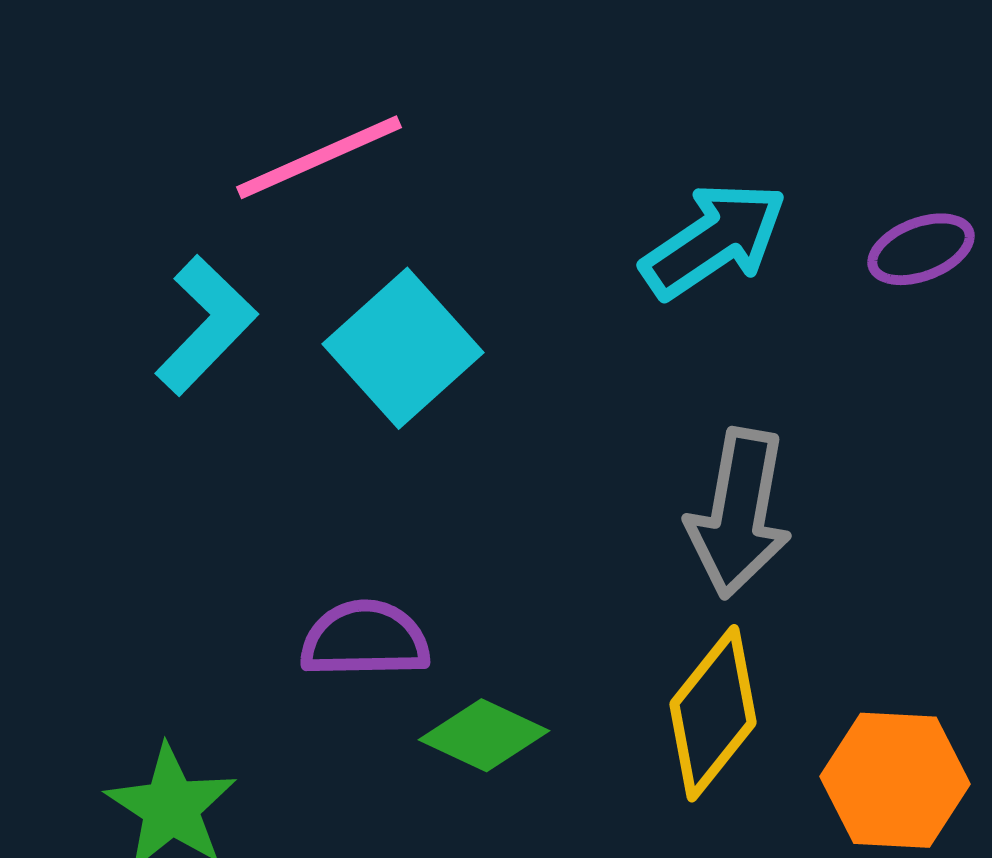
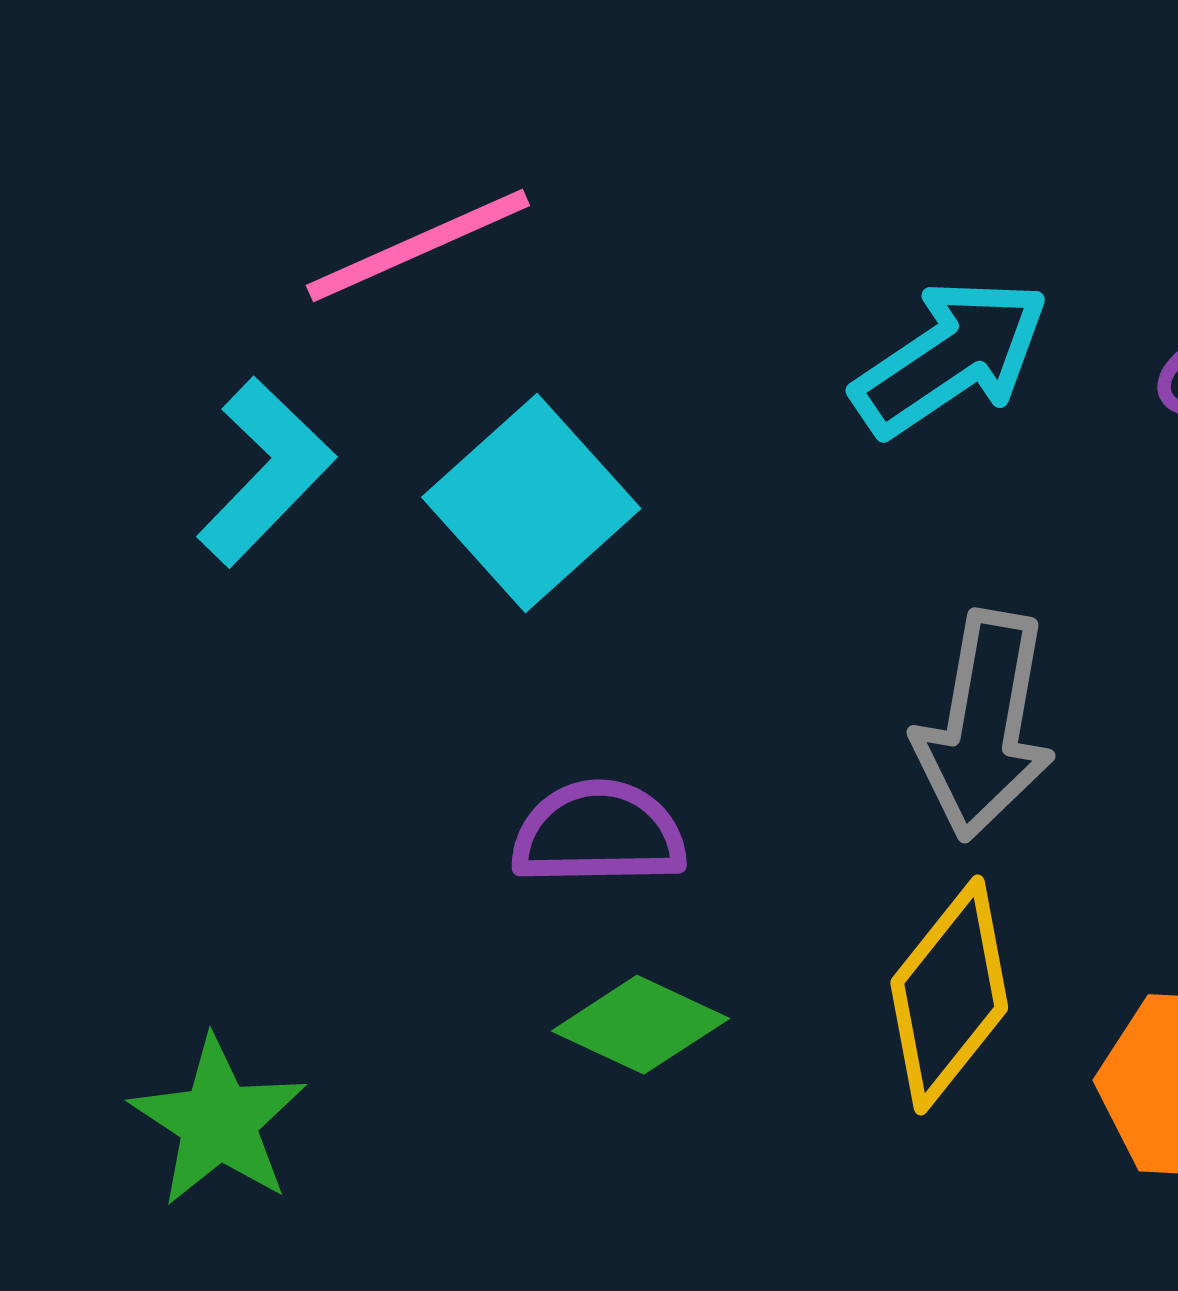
purple semicircle: (365, 639) -> (599, 833), moved

